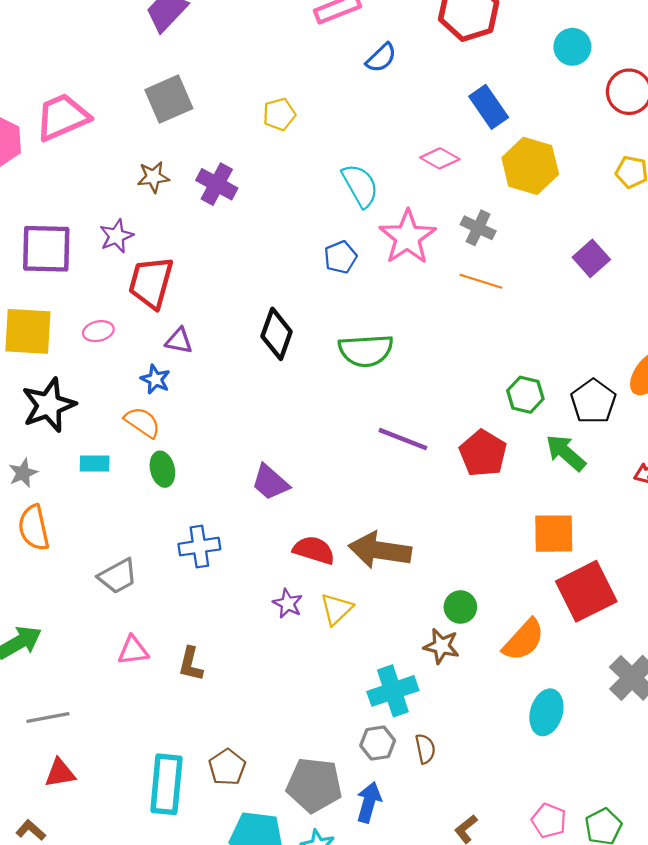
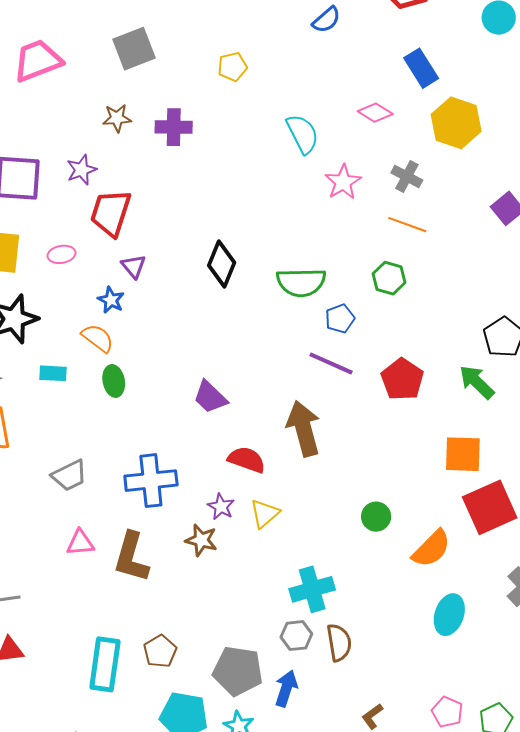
purple cross: (217, 184) -> (174, 127), turned -30
pink star: (408, 237) -> (343, 182), size x0.7
blue pentagon: (340, 257) -> (340, 319), moved
purple triangle: (179, 341) -> (134, 266), turned 36
green hexagon: (525, 395) -> (389, 278), moved
blue cross: (199, 547) -> (151, 481), moved, size x1.4
brown arrow: (380, 550) -> (304, 429), moved, turned 64
brown star: (441, 646) -> (201, 540), moved
brown L-shape: (191, 664) -> (131, 557), size x1.6
brown semicircle: (425, 749) -> (339, 643), size x1.4

